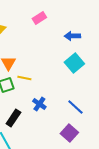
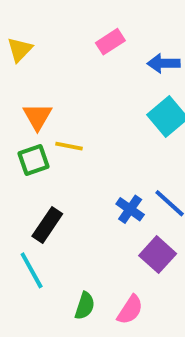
pink rectangle: (39, 18) -> (110, 42), moved
blue cross: (39, 104) -> (130, 209), moved

